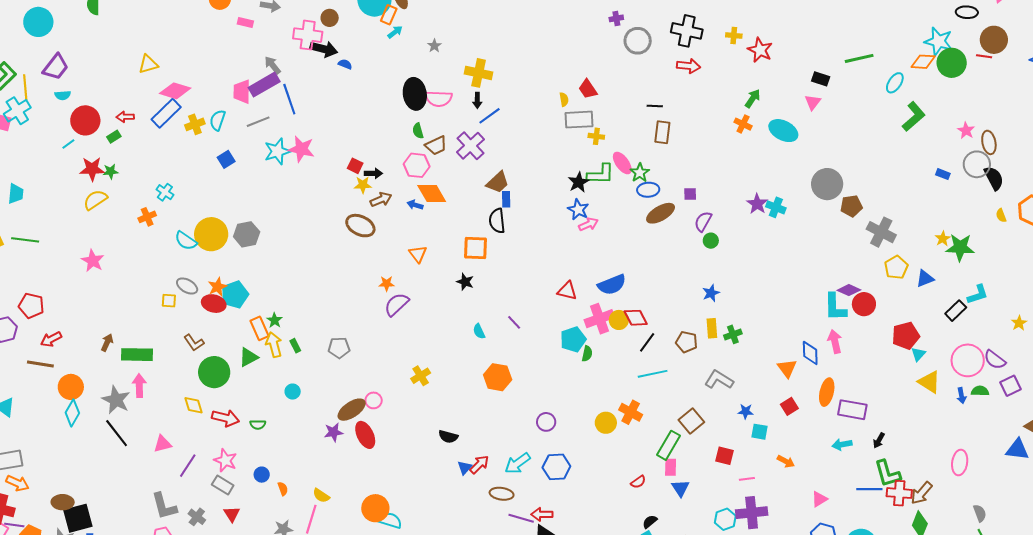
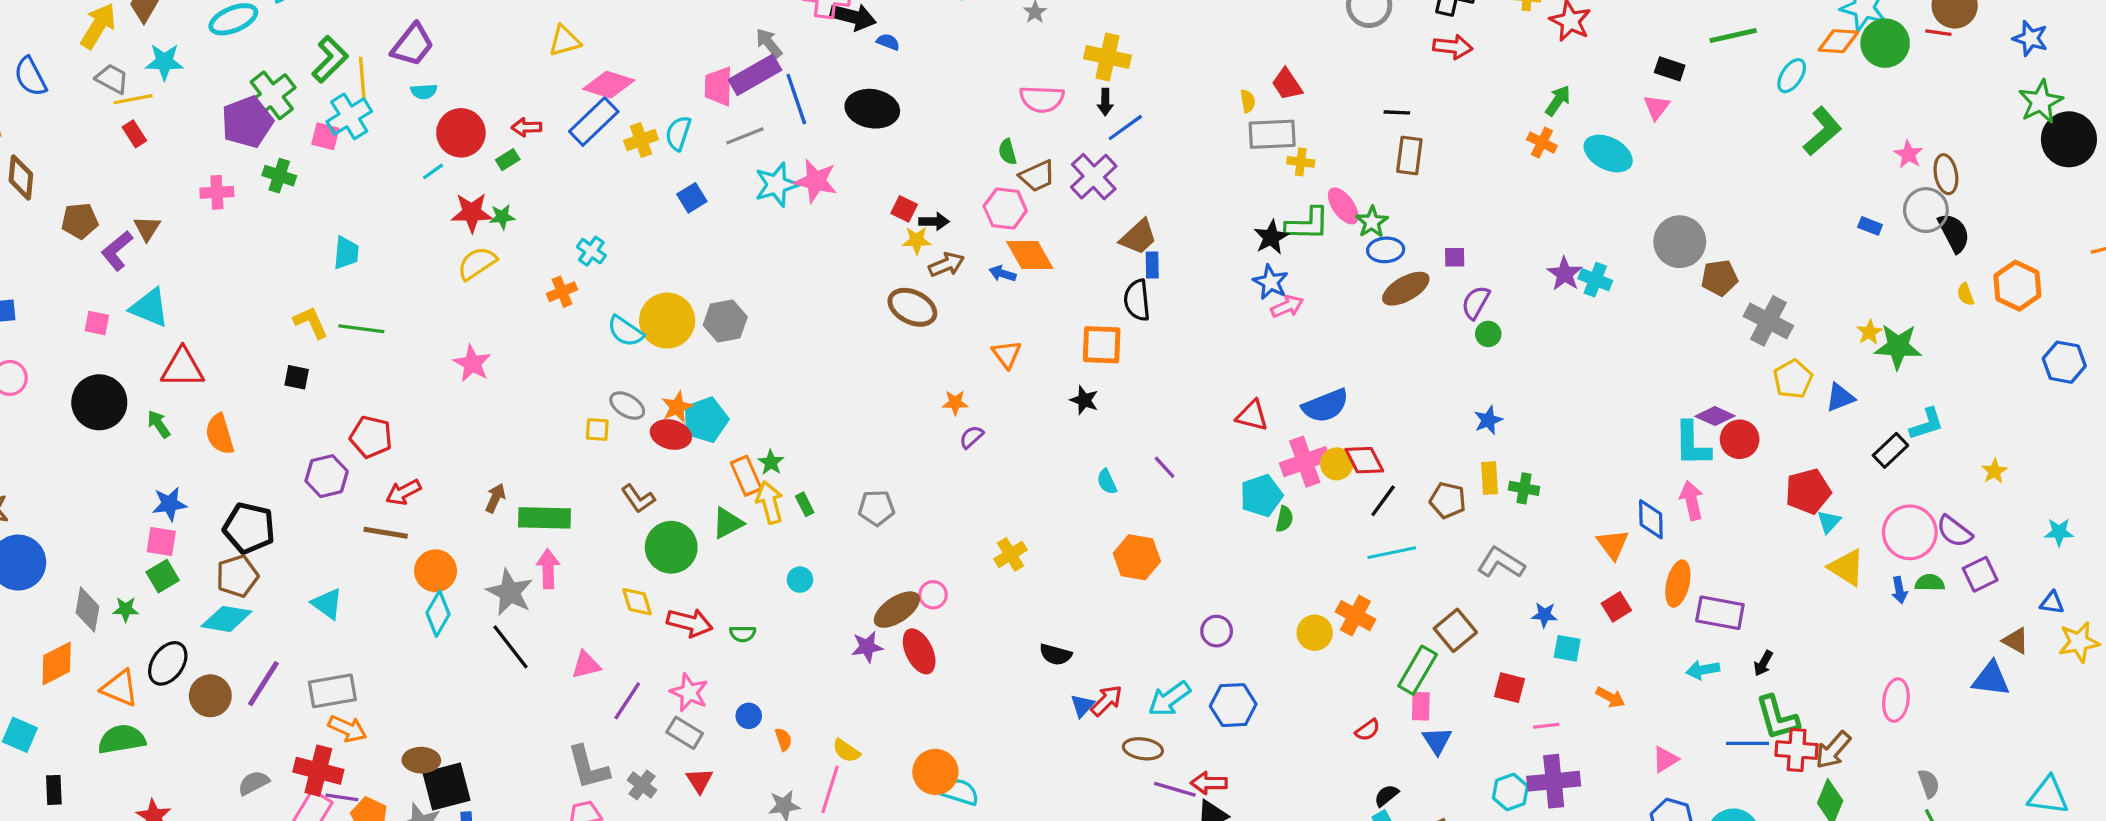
black ellipse: (415, 94) -> (872, 109), moved, turned -72
purple semicircle: (397, 304) -> (971, 437), size x0.6
green cross: (733, 334) -> (1524, 488), turned 30

